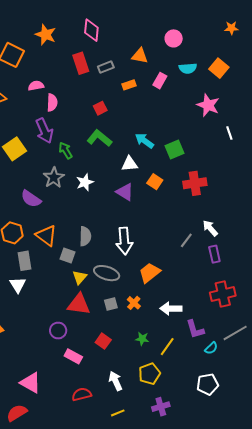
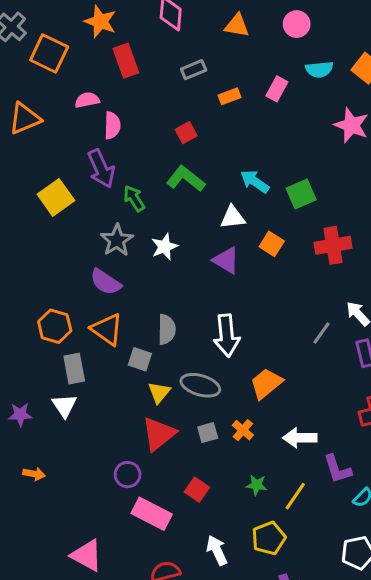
orange triangle: (140, 56) -> (237, 26), moved
red rectangle: (81, 63) -> (126, 61), moved
purple semicircle: (31, 199) -> (106, 282), moved
red triangle: (79, 304) -> (159, 434), turned -45
pink rectangle: (73, 356) -> (152, 514), size x1.4

